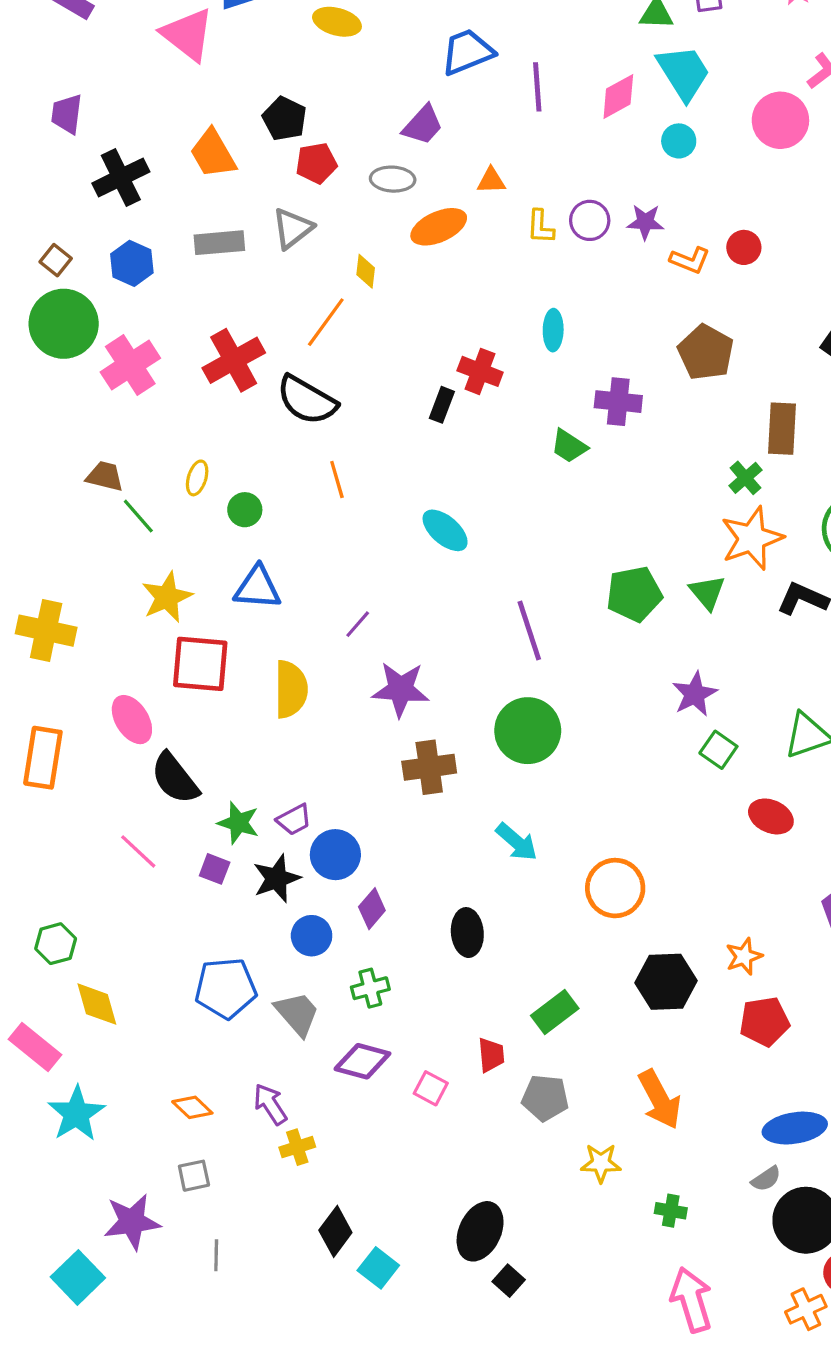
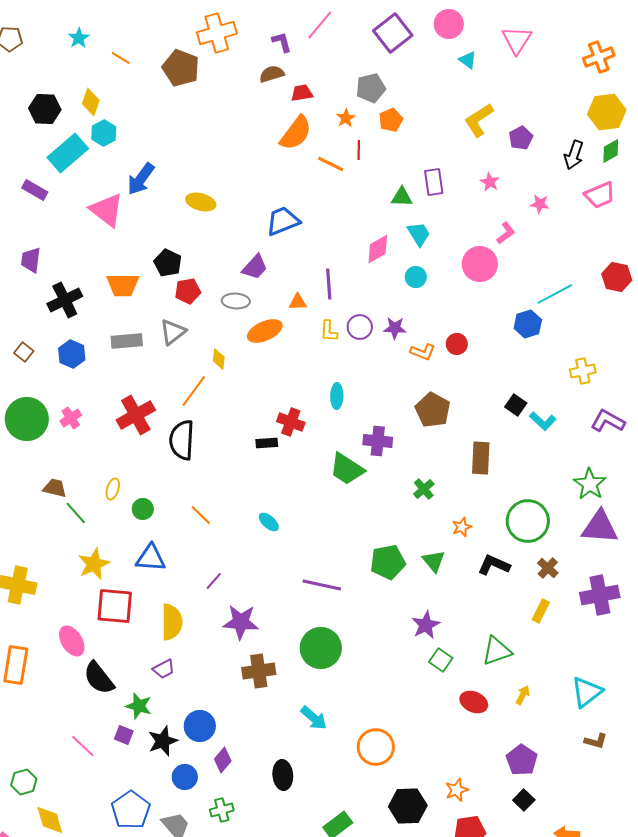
cyan trapezoid: (683, 73) -> (419, 234), size x0.7
purple line: (537, 87) -> (329, 284), moved
orange trapezoid: (213, 154) -> (123, 285), turned -60
green circle: (64, 324) -> (27, 419), moved
pink cross: (130, 365) -> (71, 418), size x0.6
black semicircle: (307, 400) -> (182, 440), turned 63
black rectangle: (442, 405) -> (267, 443), turned 65
green trapezoid: (569, 446) -> (347, 469), size x1.5
green cross: (745, 478) -> (424, 489), moved
orange line: (337, 480) -> (201, 515), moved, turned -30
cyan ellipse: (445, 530) -> (269, 522), size x0.7
orange star: (752, 538) -> (462, 527), size x0.5
purple line: (529, 631) -> (322, 585), turned -60
purple trapezoid: (294, 820) -> (164, 669), moved
pink line: (138, 851) -> (83, 746), moved
blue pentagon: (226, 988) -> (131, 810), turned -30

